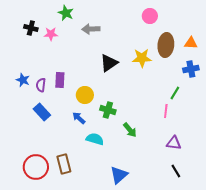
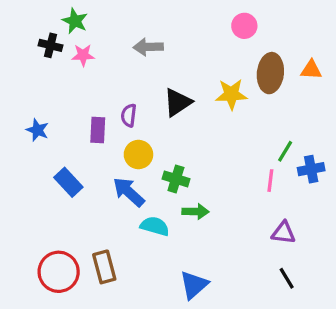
green star: (66, 13) -> (75, 21), moved
blue cross: (191, 69) -> (311, 169), moved
purple semicircle: (41, 85) -> (129, 115), moved
blue arrow: (79, 118) -> (129, 192), size x1.5
green arrow: (130, 130) -> (195, 212), moved, turned -49

